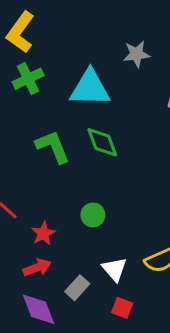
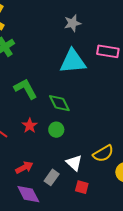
cyan triangle: (90, 88) -> (73, 61), moved
green diamond: (102, 142) -> (59, 103), moved
red star: (43, 233) -> (30, 126), moved

